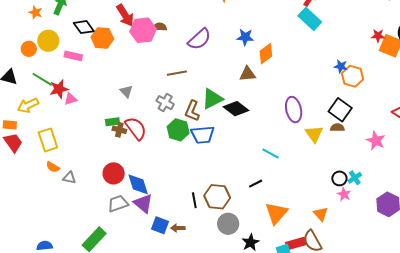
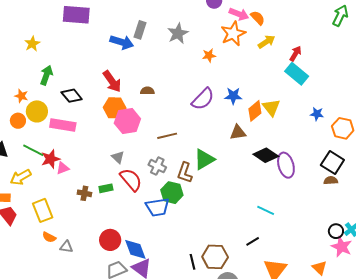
orange star: (36, 12) -> (21, 96), moved
pink hexagon: (143, 30) -> (127, 121), moved
orange hexagon: (102, 38) -> (115, 108), moved
purple semicircle: (199, 39) -> (203, 99), moved
pink rectangle: (73, 56) -> (63, 125), size x1.4
blue star: (341, 66) -> (317, 114), moved
black diamond: (236, 109) -> (266, 155), moved
red semicircle: (136, 128) -> (131, 180), moved
brown cross: (119, 130) -> (84, 193), moved
yellow triangle: (314, 134) -> (271, 108), moved
blue trapezoid: (203, 135) -> (157, 207), moved
pink star: (344, 194) -> (342, 247), size x1.5

